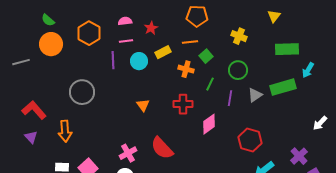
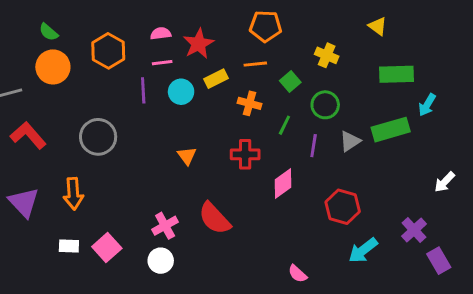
yellow triangle: (274, 16) -> (378, 26), turned -32
red star: (151, 28) -> (199, 44), size x1.5
green square: (206, 56) -> (290, 82), moved
red L-shape: (34, 110) -> (28, 135), moved
purple triangle: (31, 137) -> (24, 202), size x1.6

